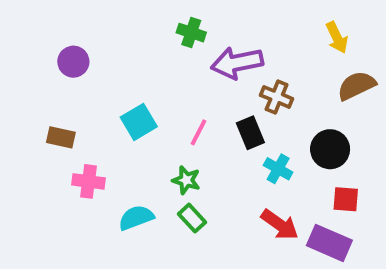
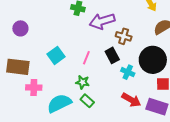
brown rectangle: (61, 137) -> (18, 67), size x1.6
black circle: (330, 149) -> (153, 60), size x1.4
cyan semicircle: (136, 218) -> (59, 103), size x1.4

